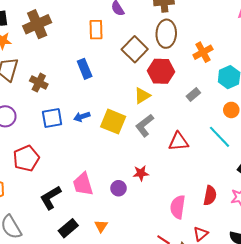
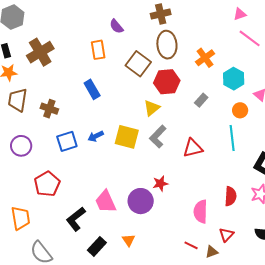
cyan line: (220, 137) -> (232, 138), turned 45
purple circle: (119, 188) -> (141, 201), size x1.6

